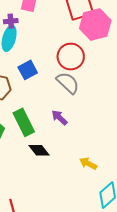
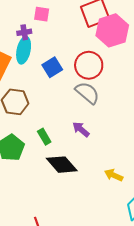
blue square: (28, 70) -> (52, 67), moved
green rectangle: (24, 122) -> (44, 137), size x0.6
black diamond: (39, 150) -> (62, 165), size x1.4

